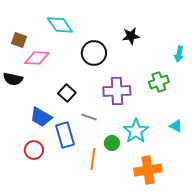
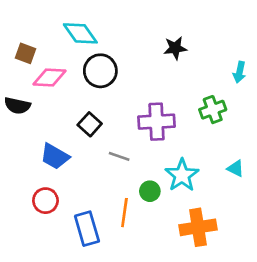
black circle: (94, 53) -> (100, 71), moved
blue rectangle: (65, 135) -> (87, 229), moved

